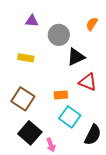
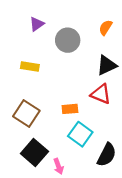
purple triangle: (32, 21) -> (37, 24), turned -40
black triangle: (76, 57) -> (107, 65), moved

